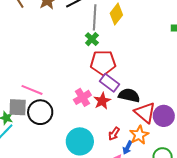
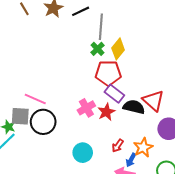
yellow diamond: (116, 14) -> (118, 49), moved
red triangle: (145, 112) -> (153, 101), moved
cyan circle: (80, 141) -> (83, 153), size x0.7

